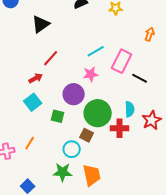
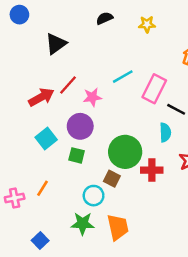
pink star: (91, 74) -> (92, 97), moved
red arrow: (36, 78) -> (41, 97), moved, size x1.5
purple circle: (74, 94) -> (80, 126), moved
cyan semicircle: (130, 109) -> (165, 132), moved

